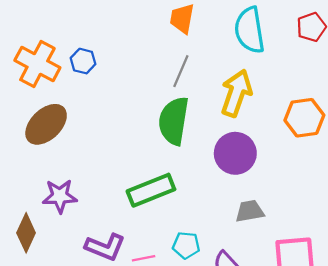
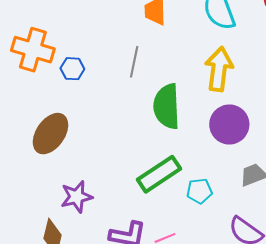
orange cross: (37, 64) -> (33, 50), moved
gray line: (181, 71) -> (134, 62), moved
cyan pentagon: (186, 245) -> (199, 191), moved

